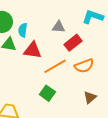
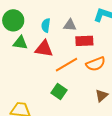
cyan semicircle: (23, 30) -> (46, 25), moved
red rectangle: (73, 43) -> (84, 41), turned 36

